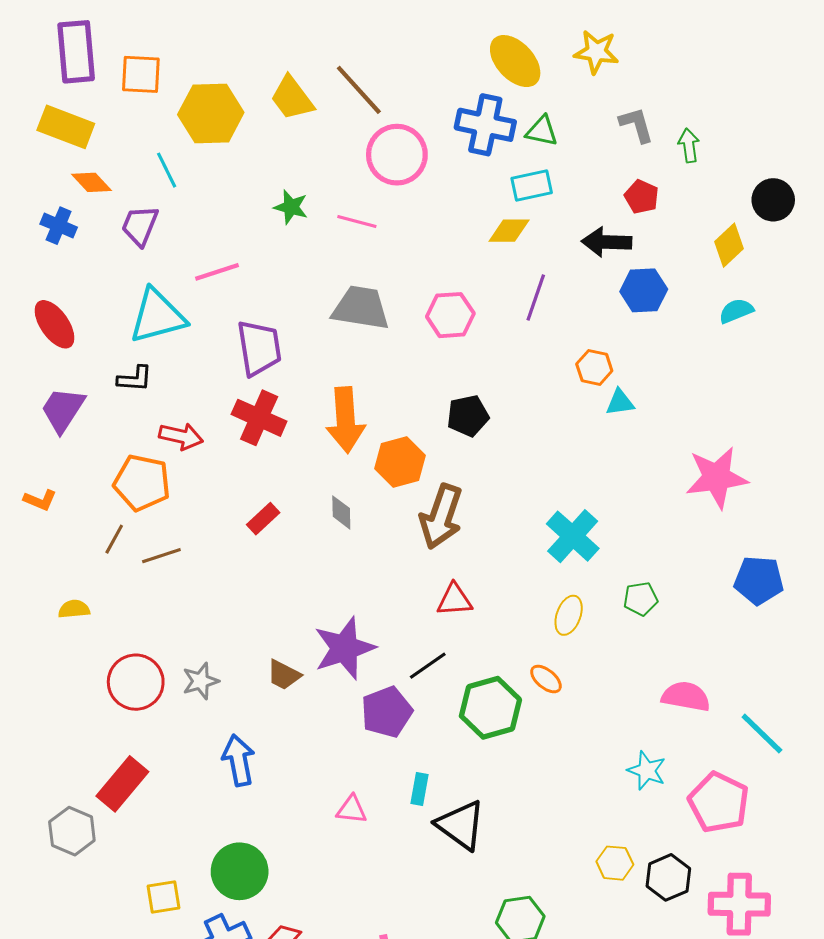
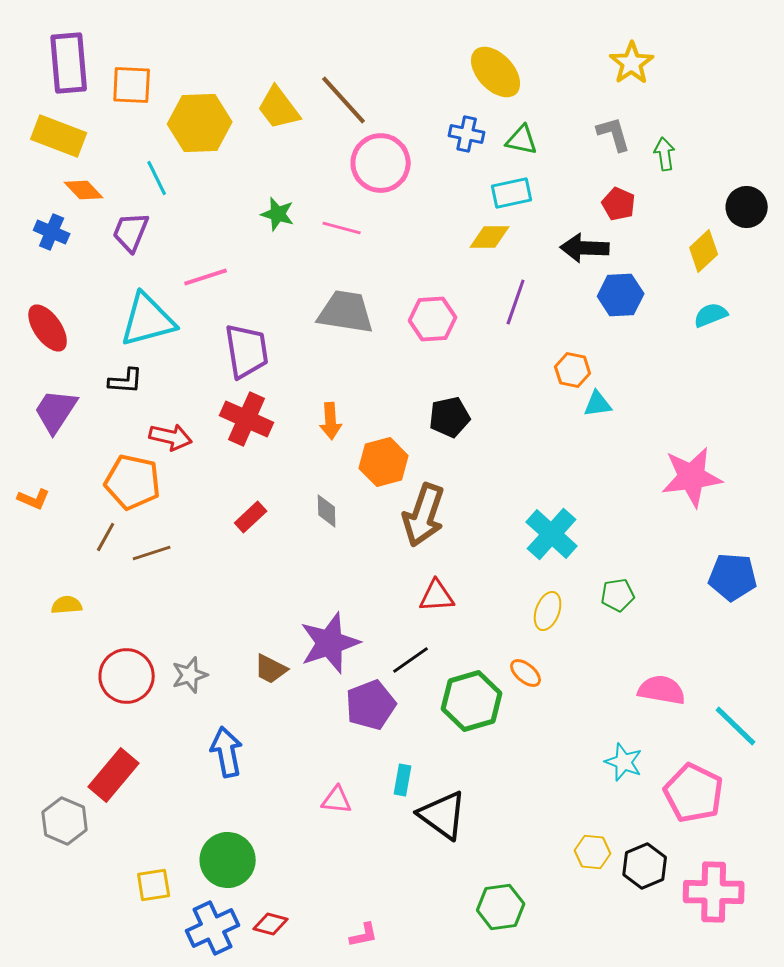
yellow star: (596, 52) -> (632, 63), moved, turned 30
blue cross: (485, 125) -> (467, 134), size x0.6
orange arrow: (345, 420) -> (331, 421), size x0.6

